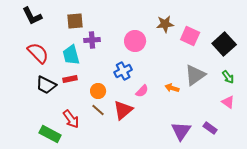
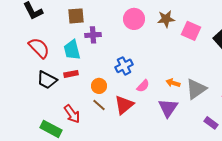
pink circle: (135, 41) -> (134, 19), moved
gray triangle: (195, 75) -> (196, 89), moved
purple triangle: (181, 131) -> (168, 108), moved

